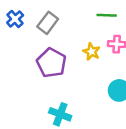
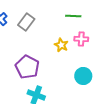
purple pentagon: (51, 63) -> (27, 67), moved

